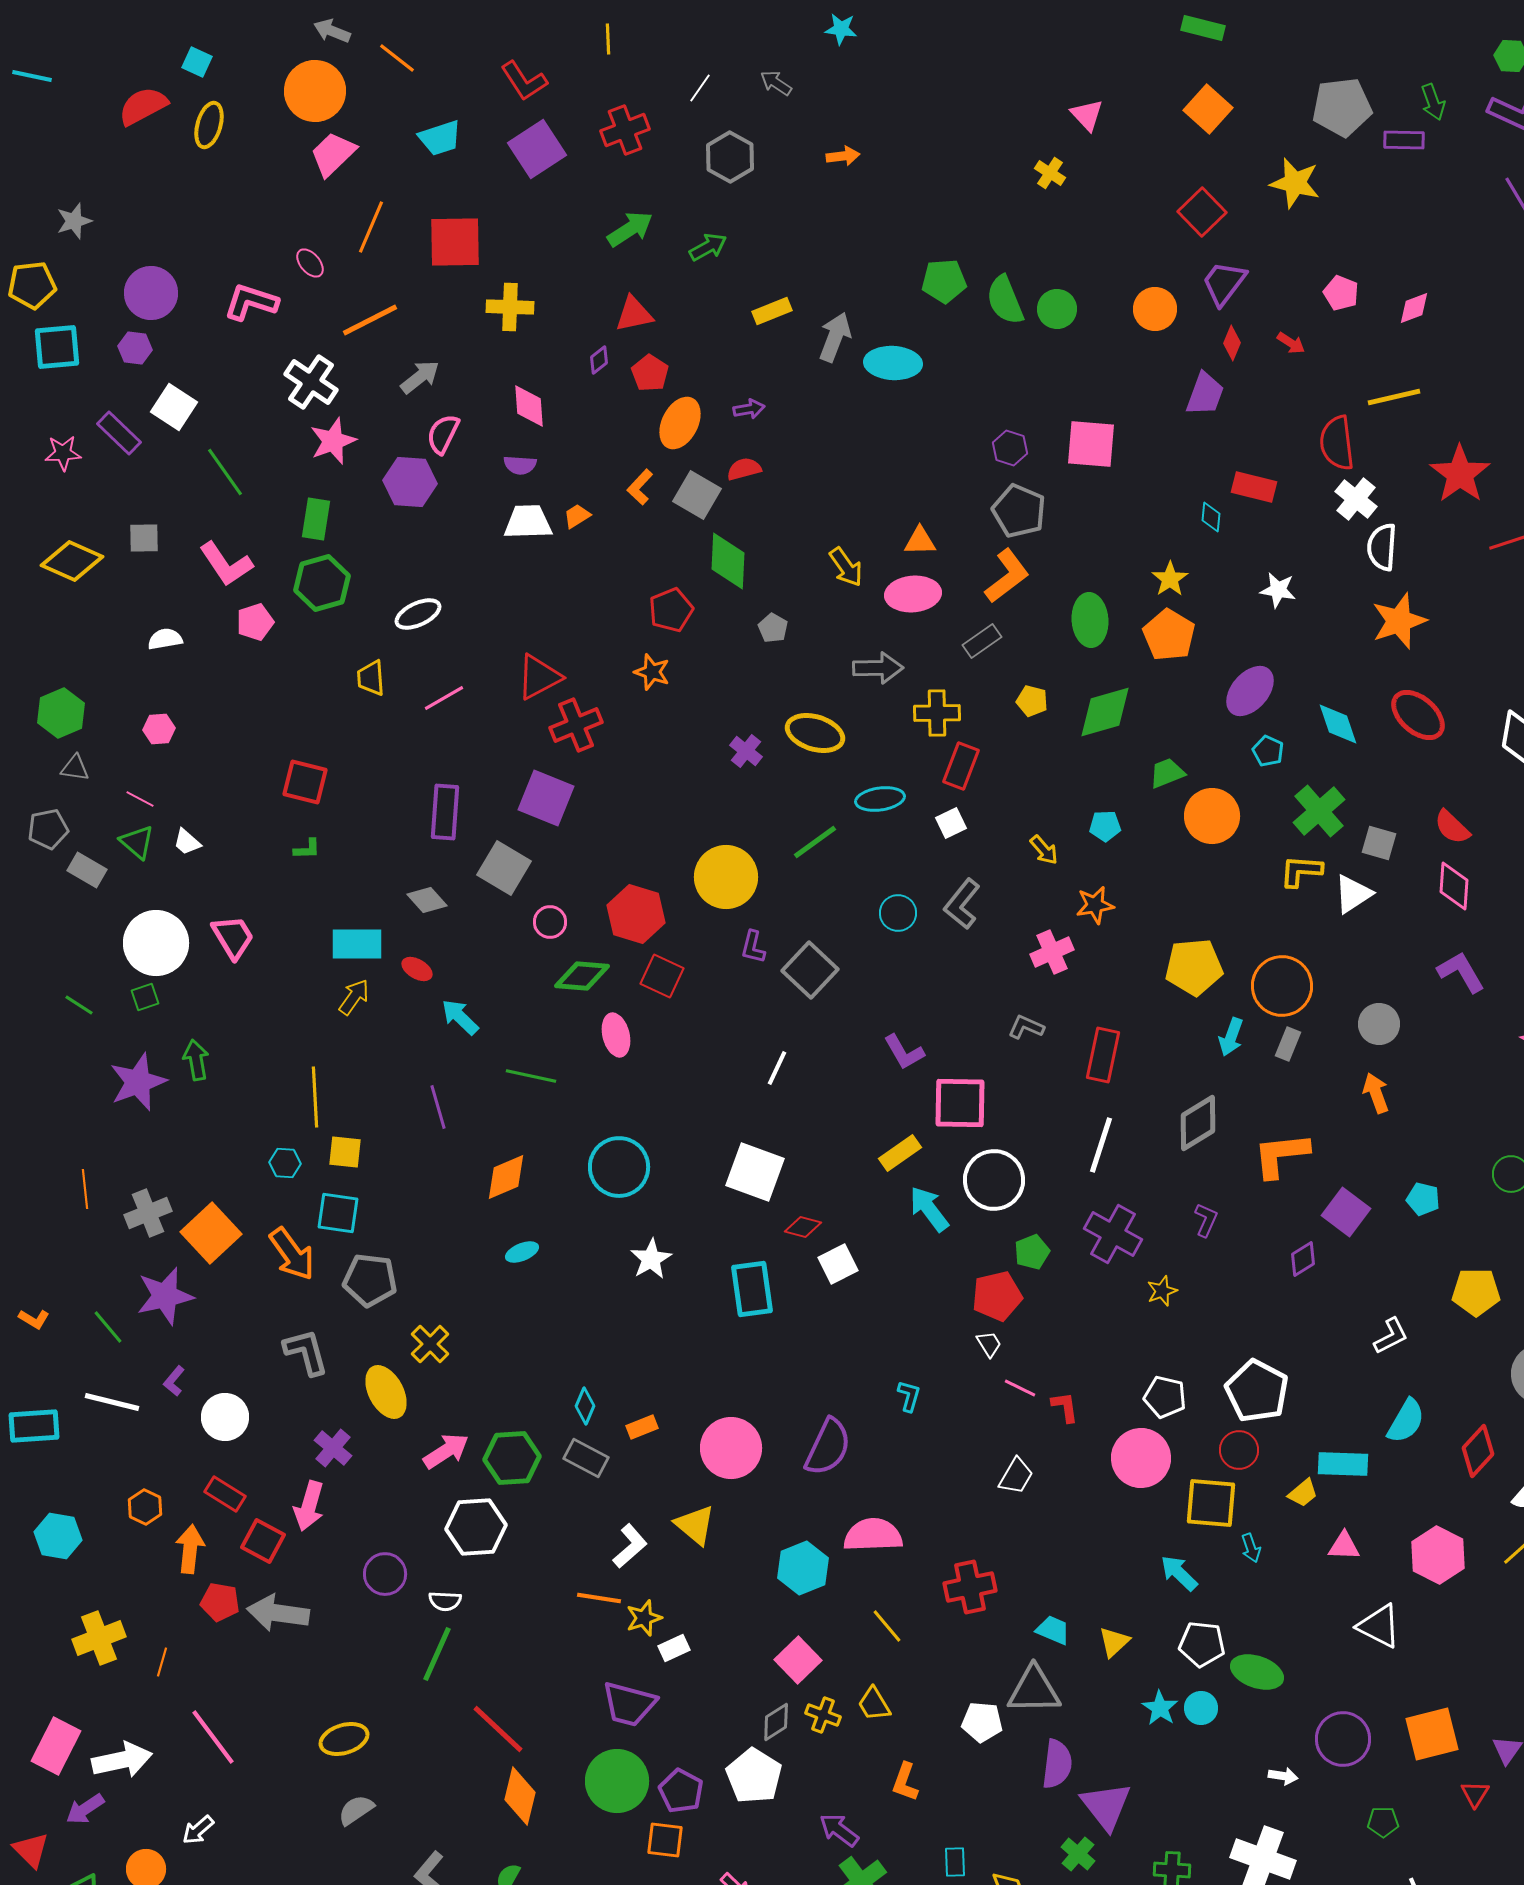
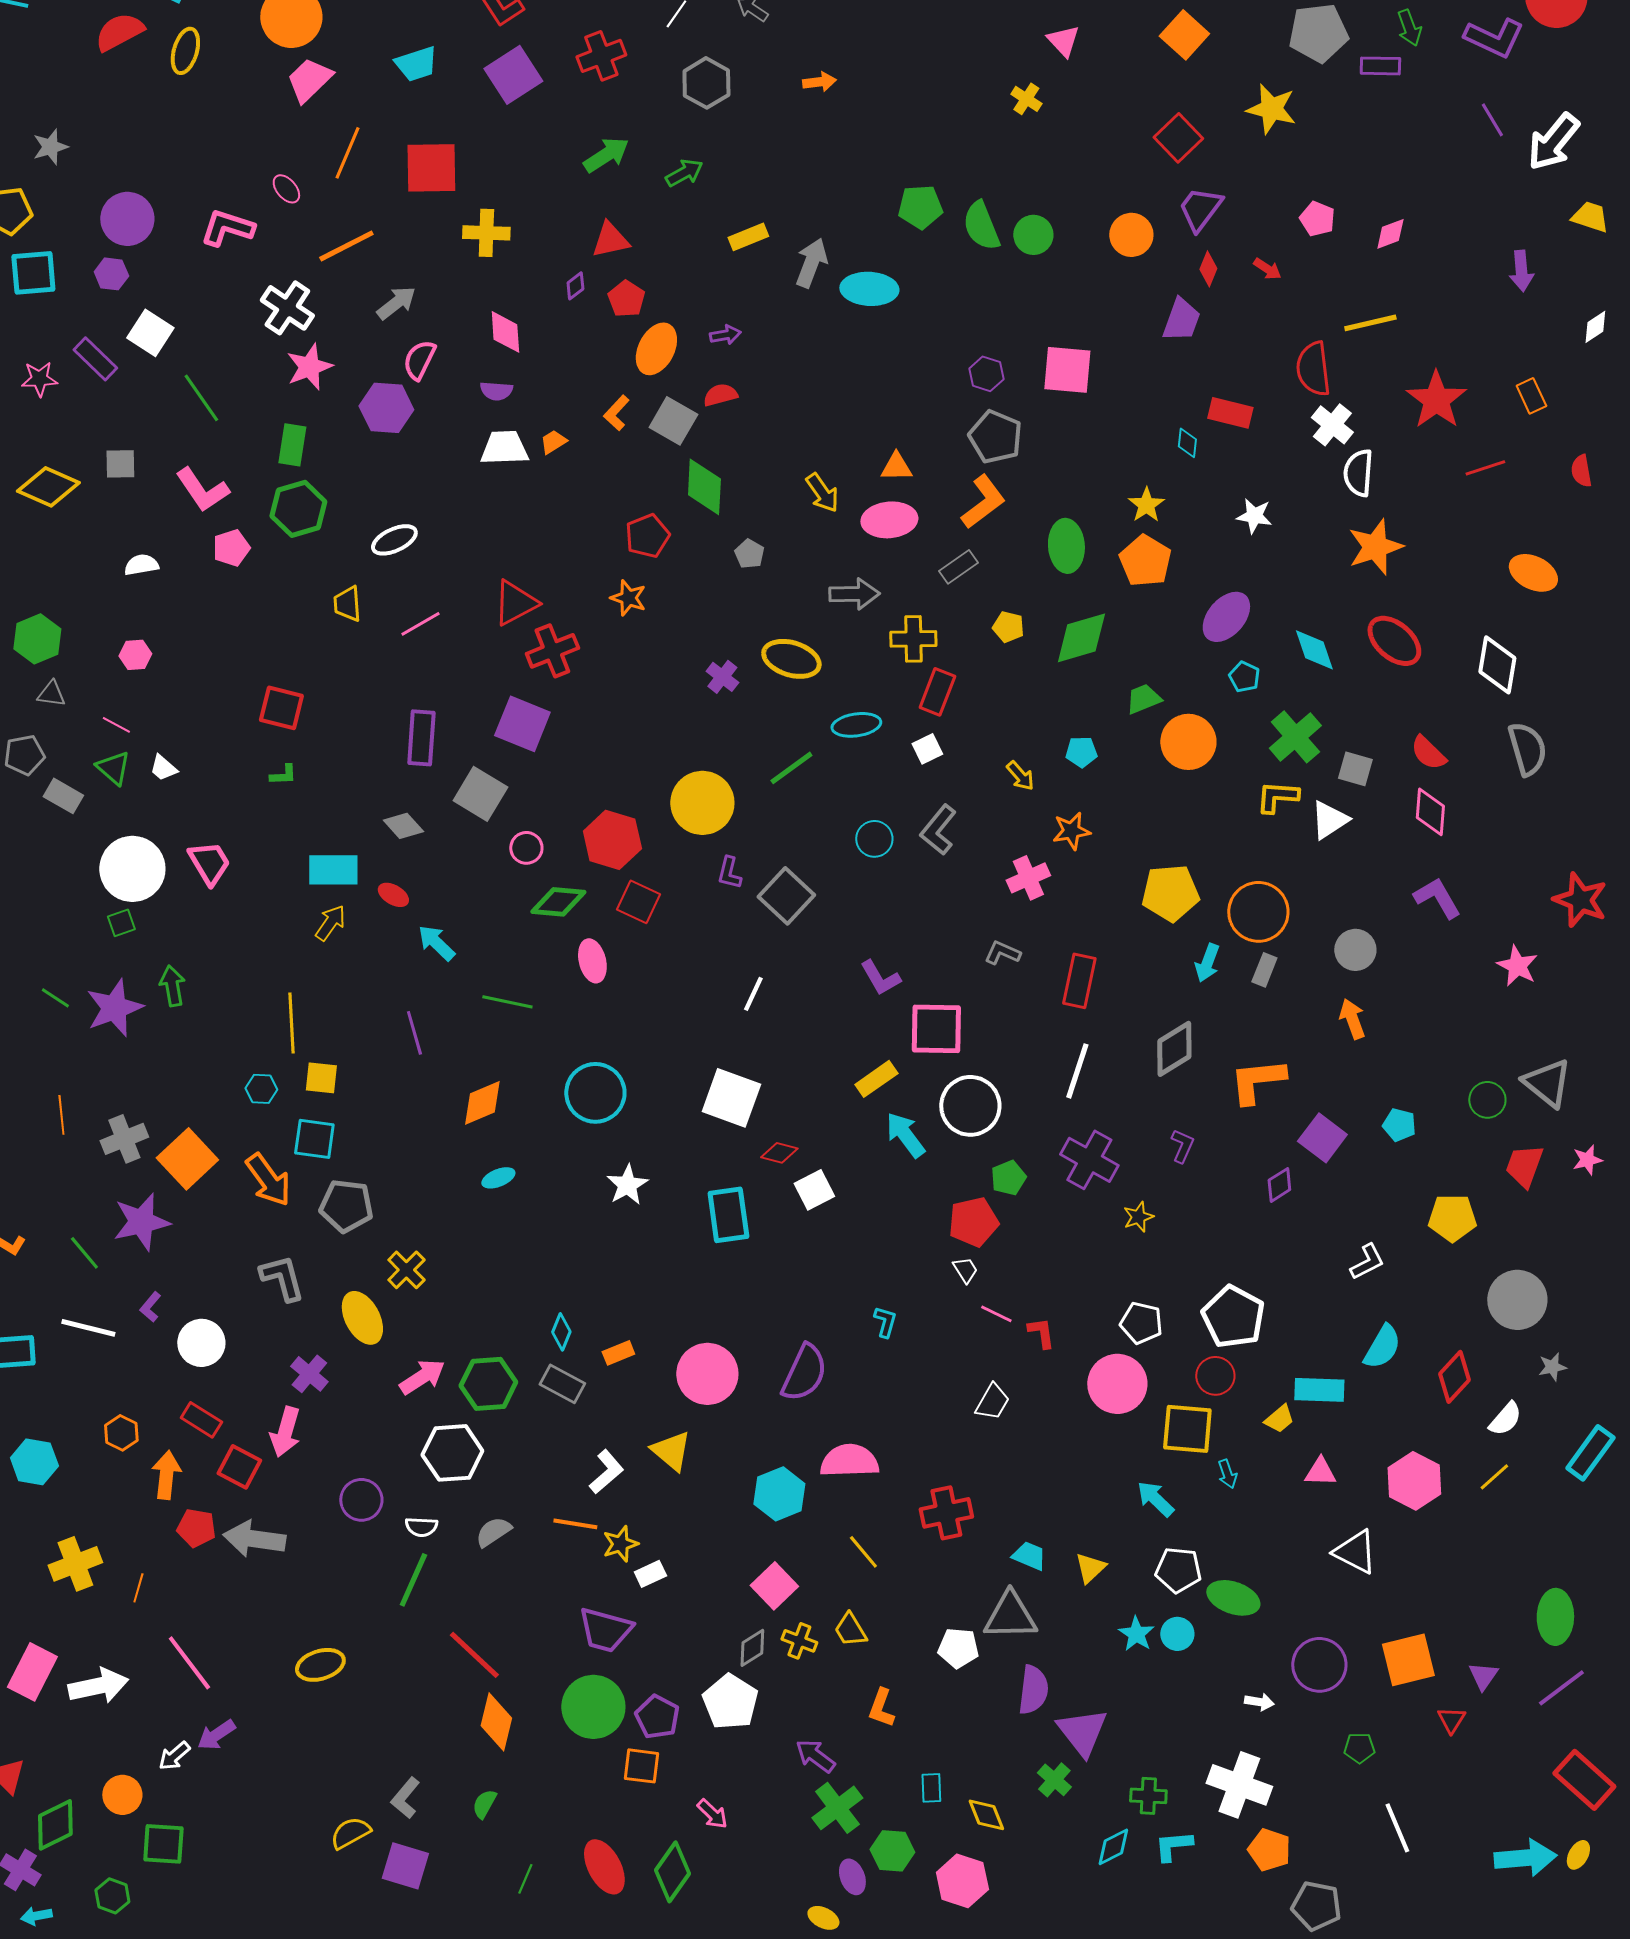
green line: (79, 1005) -> (55, 998), moved
purple arrow: (85, 1809) -> (216, 1735), moved
gray semicircle: (356, 1810) -> (493, 1532), moved

